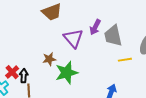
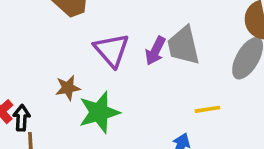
purple arrow: (95, 27) -> (155, 51), moved
yellow line: (125, 60) -> (207, 109), moved

